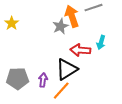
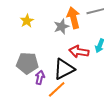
yellow star: (12, 23) -> (27, 21), moved
gray pentagon: (18, 78) -> (27, 63), moved

